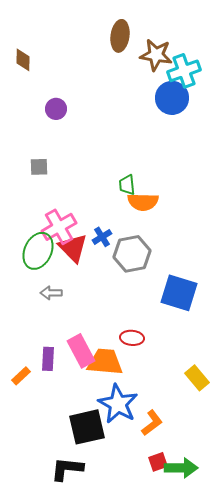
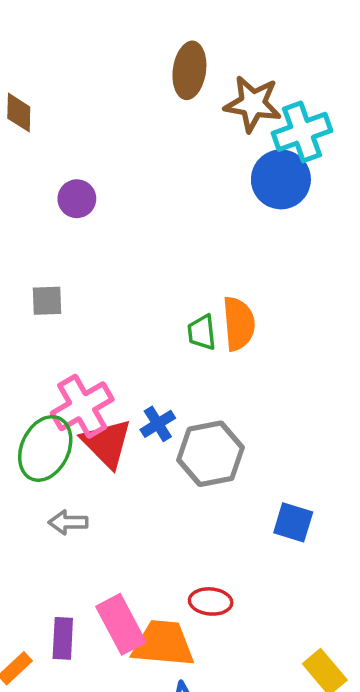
orange semicircle: (143, 202) -> (239, 324), moved, turned -96
blue square: (179, 293) -> (293, 522), size x0.6

